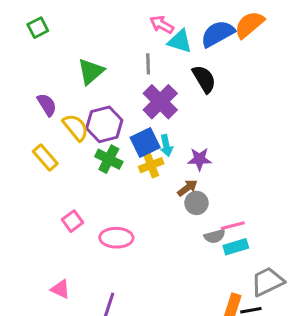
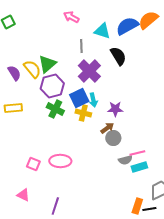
pink arrow: (162, 25) -> (71, 17), moved
green triangle: (91, 71) -> (47, 64), moved
yellow semicircle: (76, 127) -> (32, 69), moved
yellow rectangle: (45, 158) -> (13, 108), turned -54
yellow cross: (151, 165) -> (83, 113), turned 35
pink square: (73, 221) -> (33, 164), moved, turned -32

